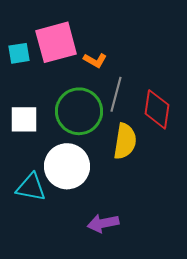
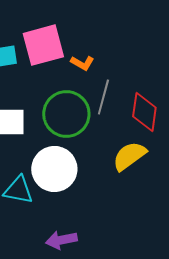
yellow semicircle: (125, 141) -> (129, 156), moved, turned -135
purple arrow: (103, 223) -> (61, 240), moved

